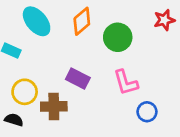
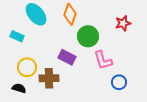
red star: (164, 20) -> (123, 23), moved
orange diamond: (82, 21) -> (70, 14), turned -30
green circle: (118, 37) -> (88, 36), moved

